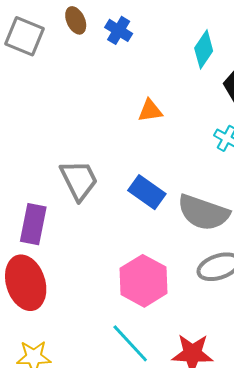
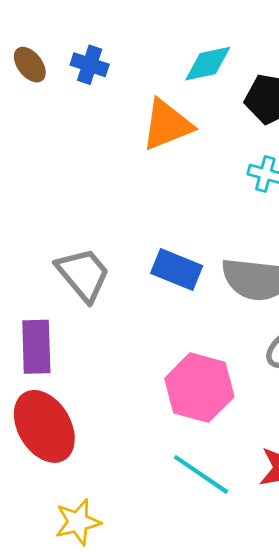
cyan diamond: (204, 49) -> (208, 64), turned 57
orange triangle: (150, 111) -> (167, 125), moved, size x1.6

